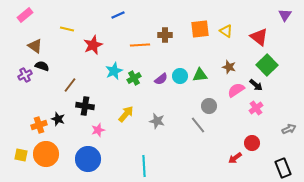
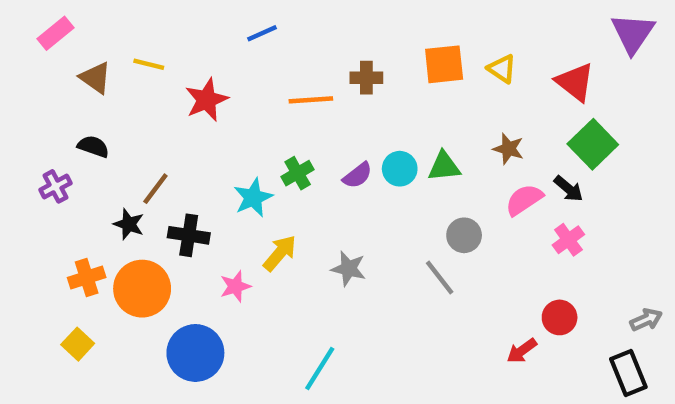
purple triangle: (285, 15) -> (633, 33), size x1.5
brown triangle: (35, 46) -> (95, 78), moved
cyan star: (114, 71) -> (253, 198), moved
purple cross: (25, 75) -> (56, 186), moved
black star: (58, 119) -> (129, 224), moved
gray arrow: (289, 129) -> (646, 320), moved
pink star: (98, 130) -> (235, 286), moved
orange circle: (46, 154) -> (142, 289), moved
yellow square: (21, 155) -> (78, 344), moved, turned 32
cyan line: (144, 166) -> (320, 369), turned 35

